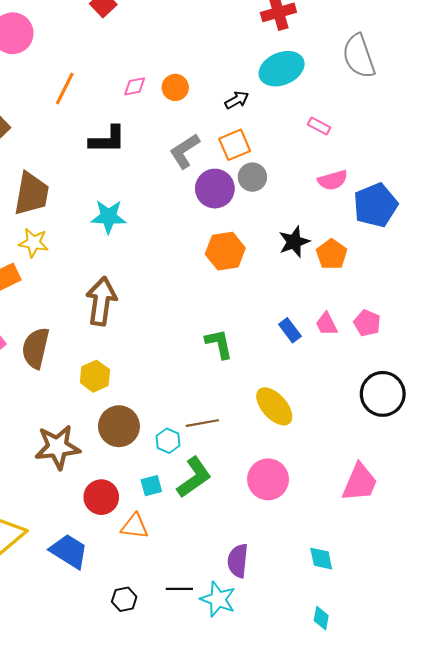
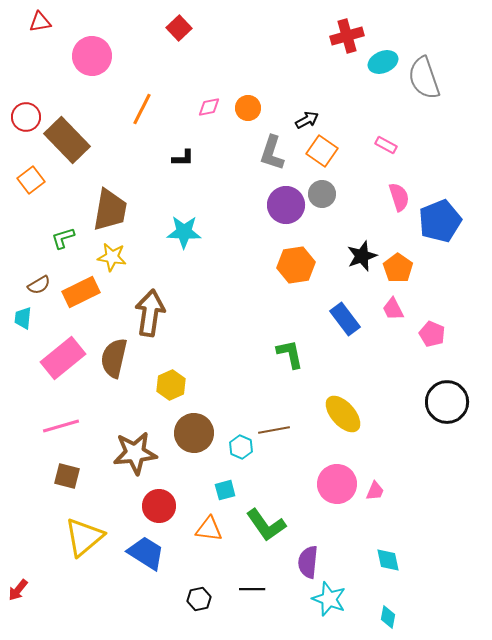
cyan ellipse: (282, 69) -> (383, 62), moved, size x0.7
black L-shape: (107, 140) -> (183, 158), size x0.6
orange square: (235, 145) -> (322, 151), moved, turned -32
gray L-shape: (185, 151) -> (272, 153), moved, turned -39
pink semicircle: (333, 180) -> (399, 197), turned -92
brown arrow: (101, 301) -> (150, 313), moved
pink trapezoid: (326, 324) -> (393, 309), moved
blue rectangle: (290, 330) -> (345, 319), moved, size x1.4
green L-shape: (194, 477) -> (266, 525), moved, turned 90
pink trapezoid: (360, 483) -> (375, 491), moved, size x0.5
red circle: (101, 497) -> (159, 506), moved
cyan star: (218, 599) -> (329, 599), moved

